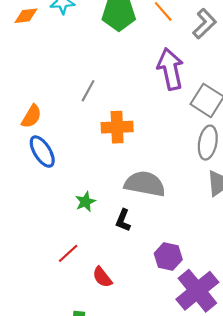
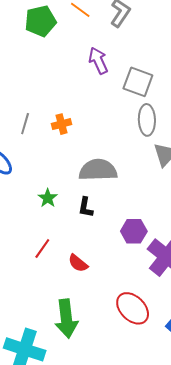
purple arrow: (170, 69) -> (98, 61), size x0.7
gray line: (88, 91) -> (25, 124), moved
orange cross: (117, 127) -> (62, 124), size x0.7

